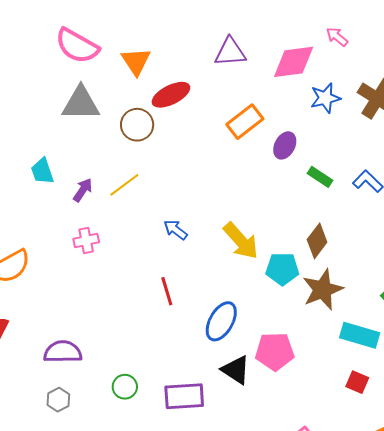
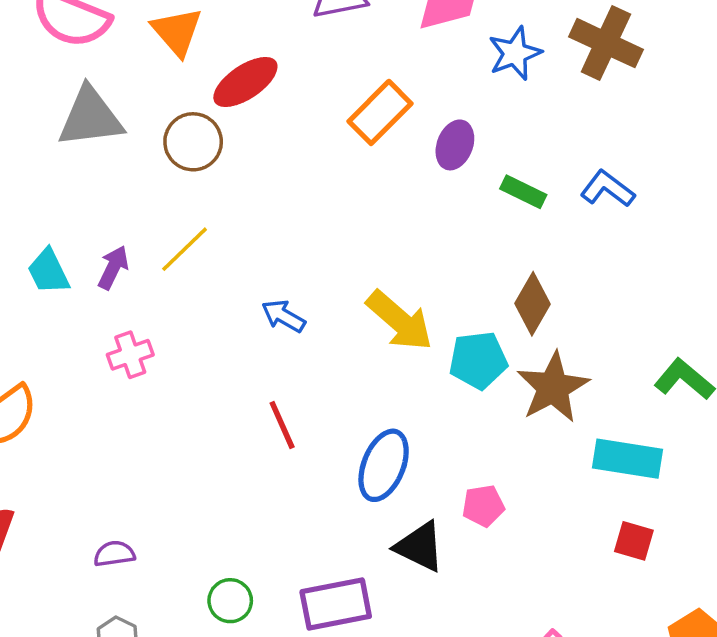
cyan trapezoid: (42, 171) -> (48, 272), moved
pink pentagon: (275, 351) -> (483, 506), size x0.6
purple semicircle: (63, 352) -> (114, 554), size x0.6

